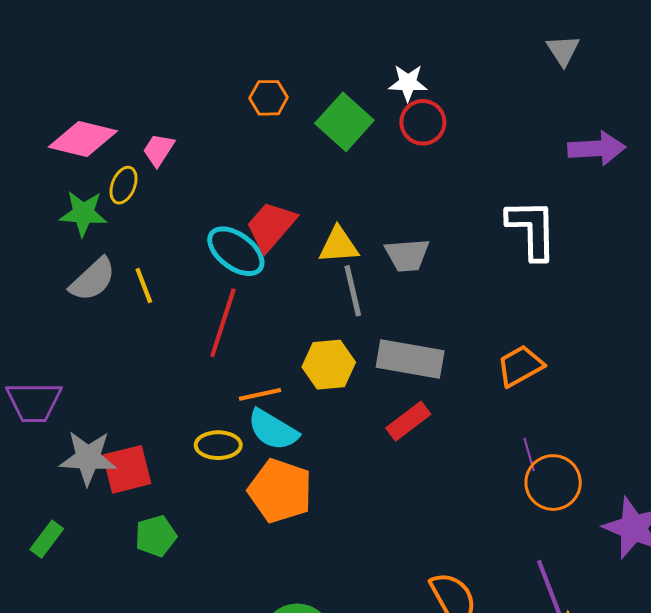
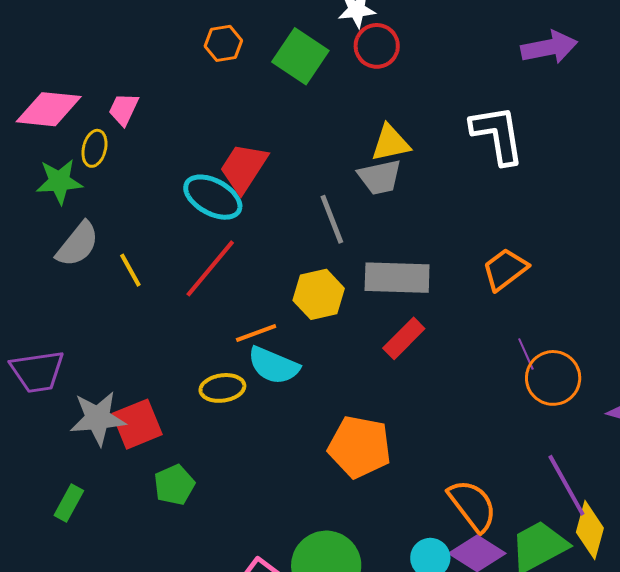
yellow triangle: (339, 245) -> (390, 143), moved
yellow line: (144, 286) -> (130, 270), moved
red line: (223, 323) -> (210, 268), turned 30
orange pentagon: (280, 491) -> (360, 447), moved

